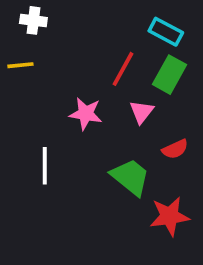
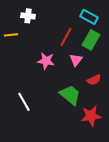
white cross: (33, 20) -> (28, 16), moved
white line: (45, 166) -> (24, 102), moved, turned -30

